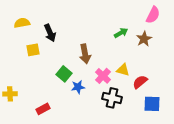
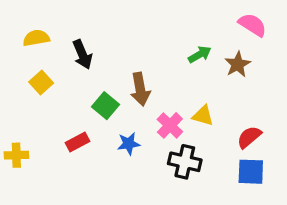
pink semicircle: (153, 15) -> (252, 25), turned -84
yellow square: (33, 50) -> (41, 83), moved, turned -32
green square: (64, 74) -> (106, 106), moved
red semicircle: (140, 82) -> (249, 137), moved
red rectangle: (43, 109) -> (77, 142), moved

